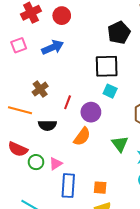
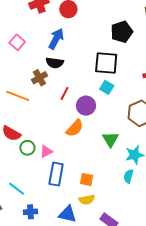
pink square: (19, 45) -> (17, 42), moved, turned -35
blue arrow: (53, 47) -> (56, 39), turned -45
black semicircle: (47, 125) -> (55, 63), moved

